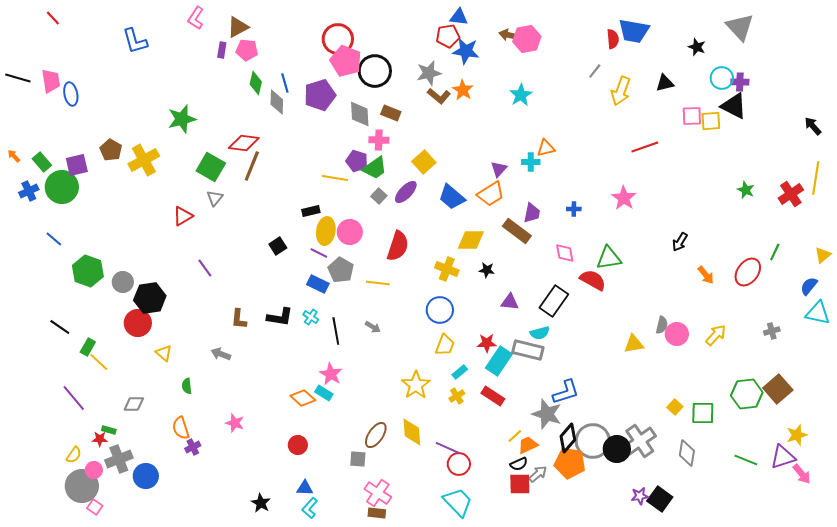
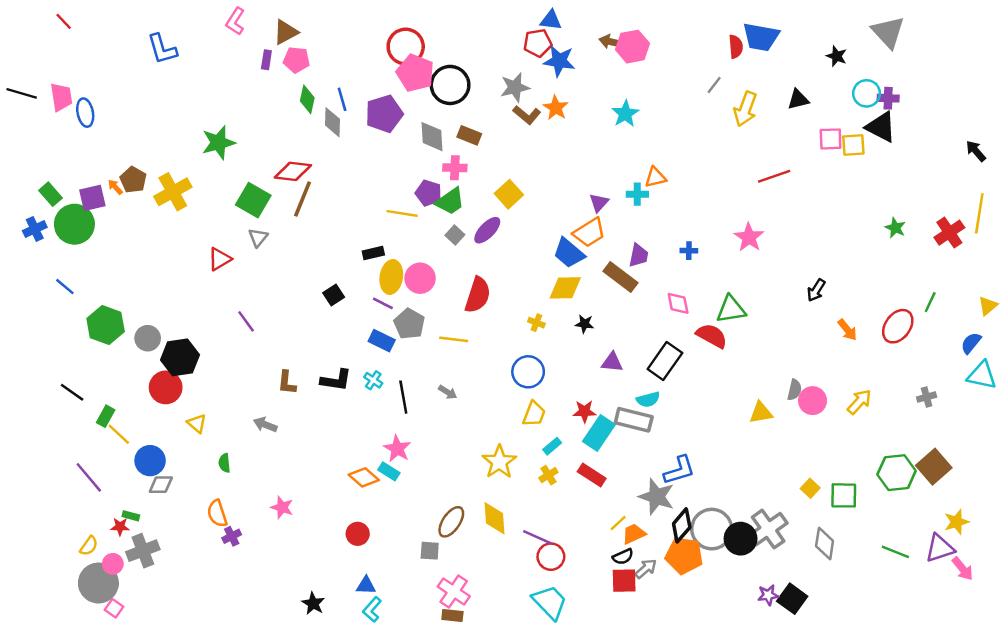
orange arrow: (14, 156) -> (115, 187), moved
blue trapezoid: (452, 197) -> (569, 253), moved
yellow cross: (447, 269) -> (536, 323), size x0.6
blue circle: (146, 476) -> (150, 461), moved

